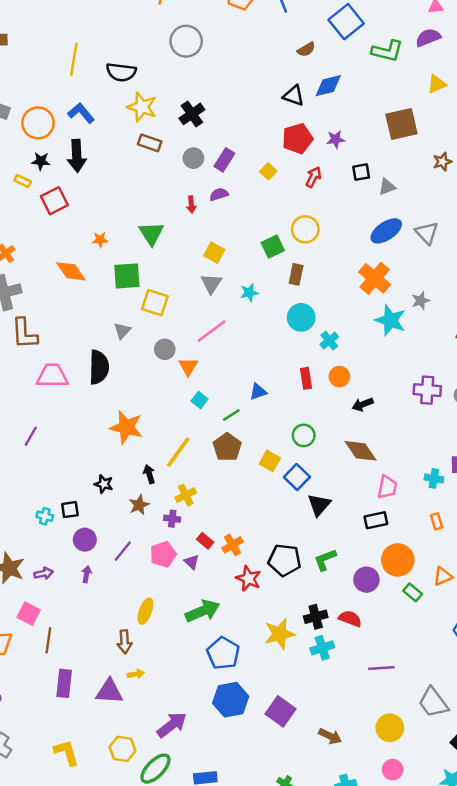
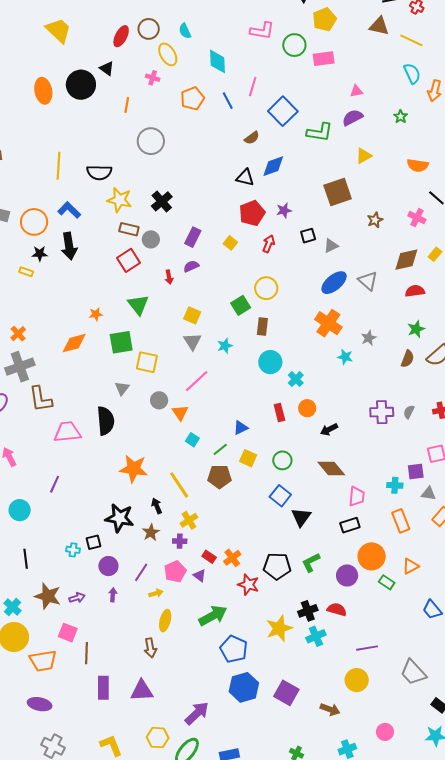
gray circle: (193, 158) -> (151, 239), moved
red square: (54, 201) -> (128, 260), moved
orange diamond: (71, 271) -> (74, 343), turned -64
cyan star: (390, 320) -> (345, 357), size x0.6
brown pentagon: (227, 447) -> (220, 477), turned -30
yellow line: (178, 452) -> (179, 485), turned -64
yellow square: (270, 461) -> (248, 458), moved
black star: (104, 484) -> (120, 518), size x1.8
orange rectangle: (437, 521) -> (401, 521), size x1.6
yellow arrow: (136, 674) -> (156, 593), moved
yellow circle: (390, 728) -> (357, 680), moved

